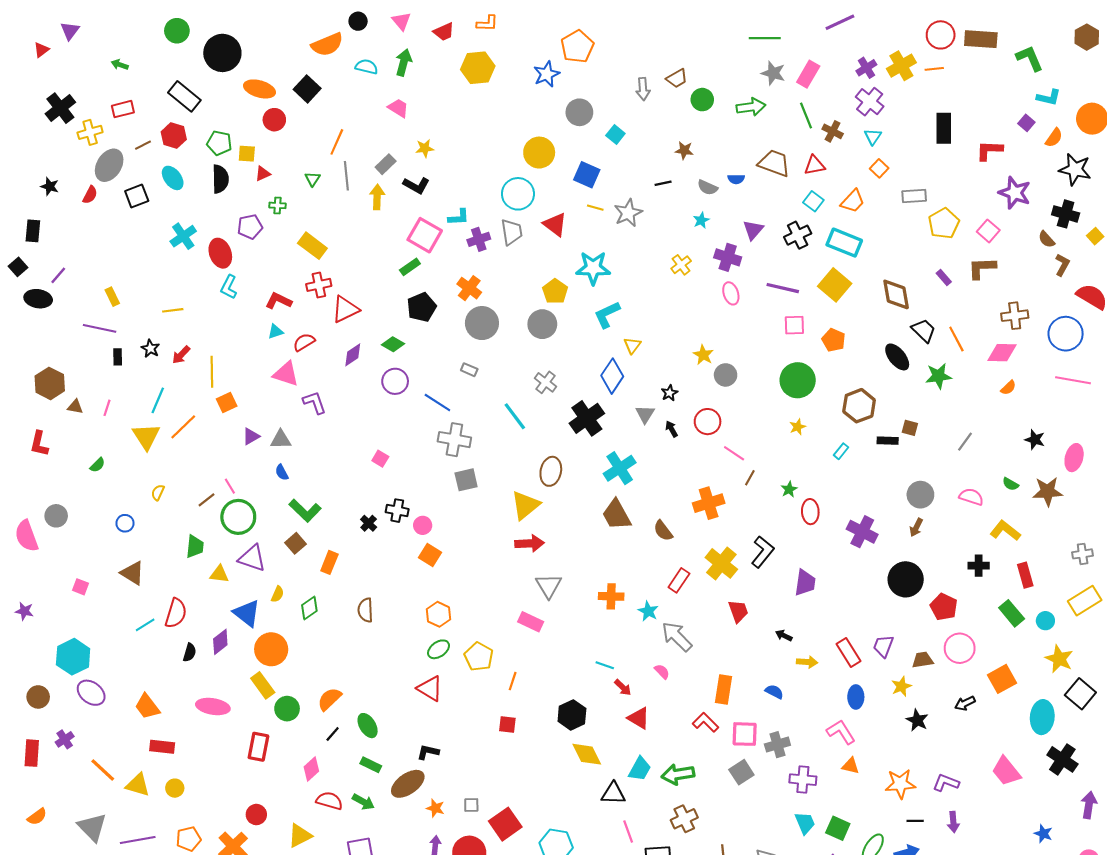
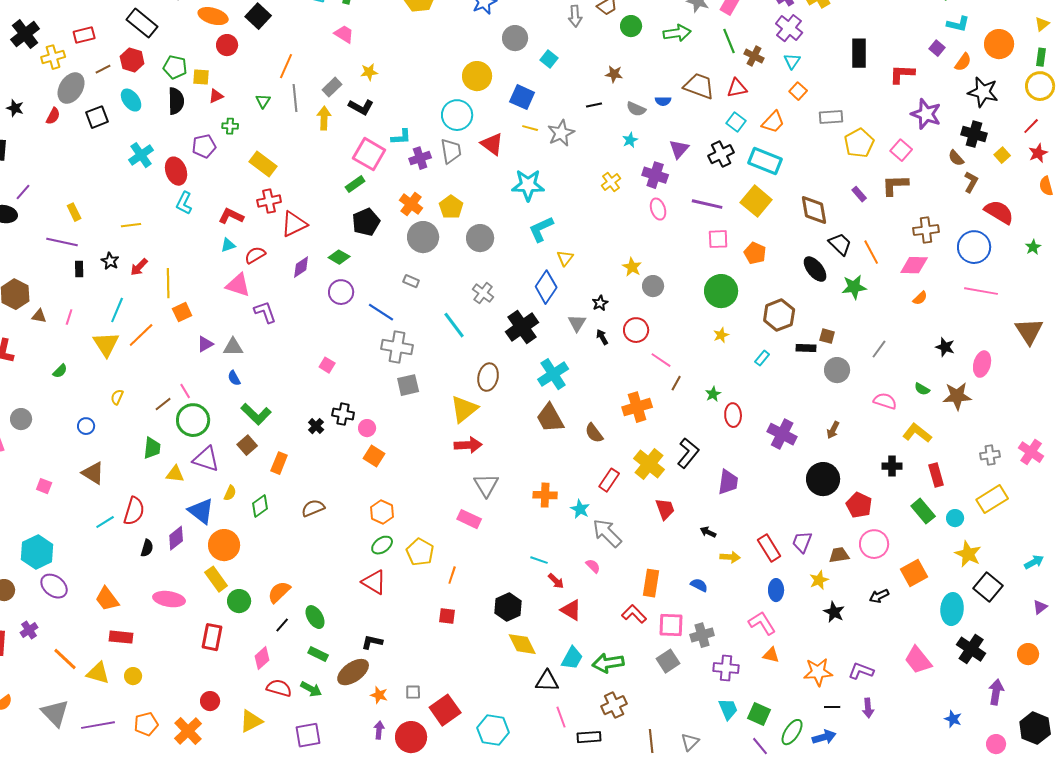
yellow pentagon: (555, 291) -> (451, 207), moved
gray circle: (920, 495) -> (837, 370), moved
brown semicircle: (365, 610) -> (313, 508), turned 70

